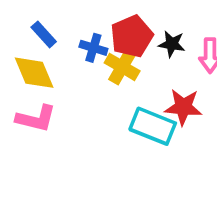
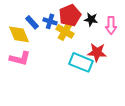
blue rectangle: (44, 34) -> (32, 22), moved

